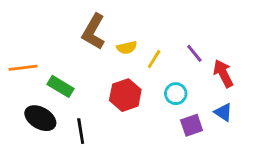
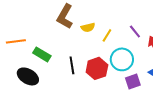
cyan circle: (176, 94) -> (122, 59), size x1.5
red hexagon: (125, 95) -> (97, 68), moved
black line: (81, 131) -> (72, 65), moved

